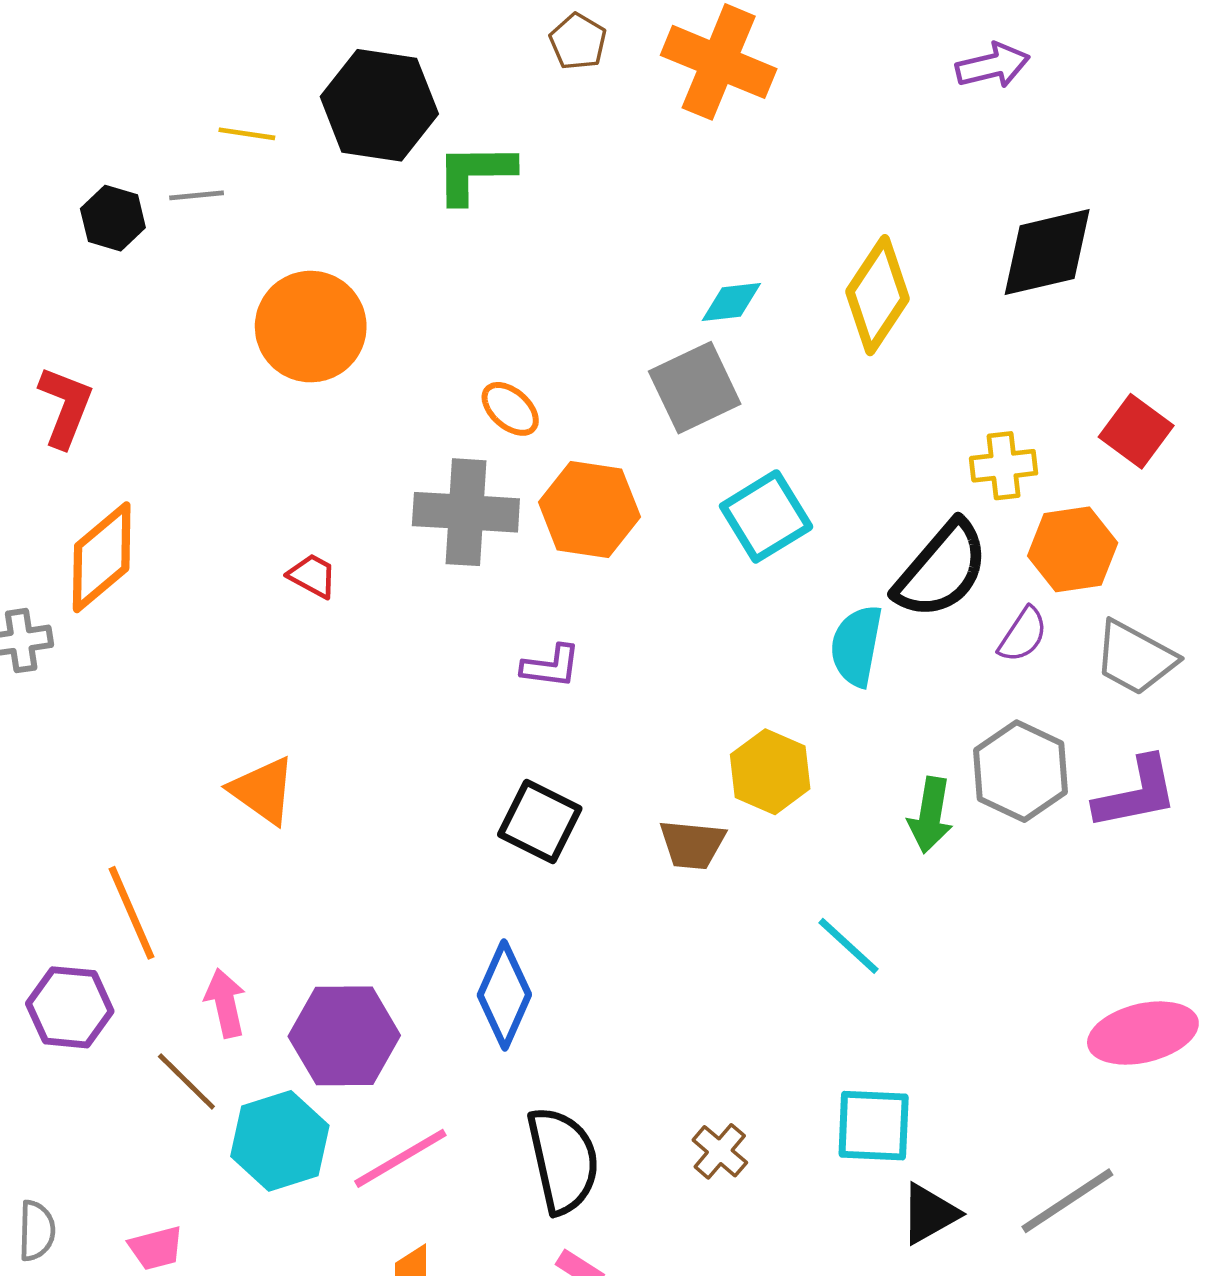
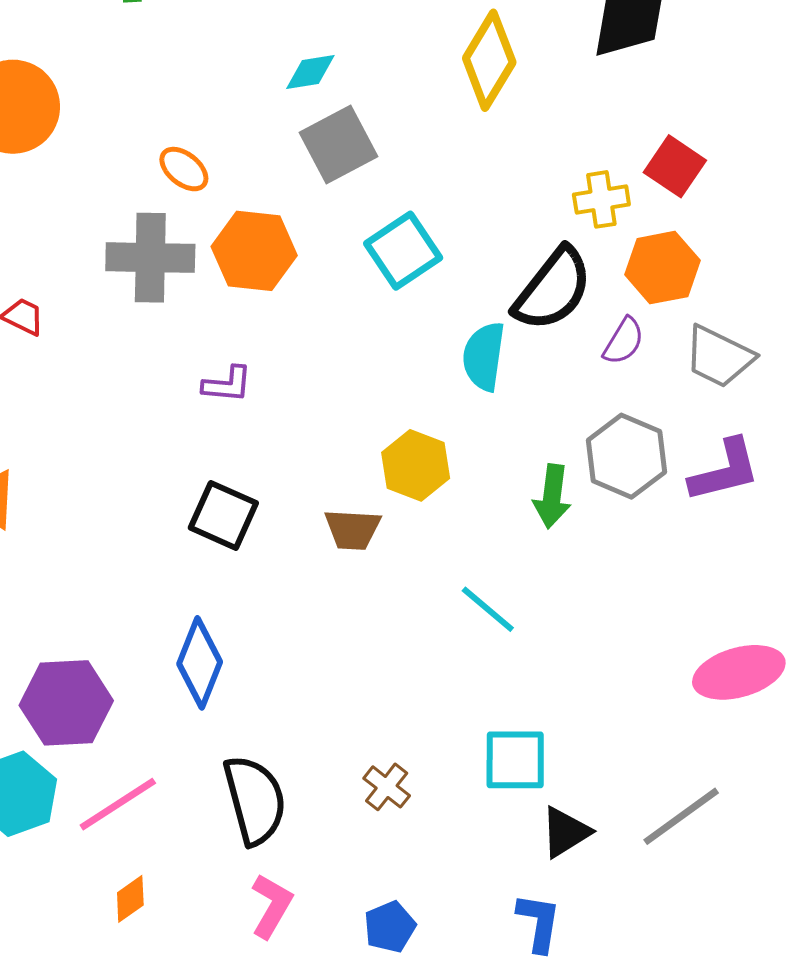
cyan diamond: (731, 302) -> (310, 72), moved
red square: (1136, 431) -> (675, 166), moved

